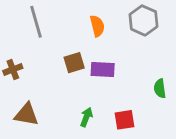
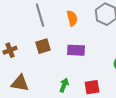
gray line: (36, 22) -> (40, 15), moved
brown square: (74, 63) -> (43, 46), moved

